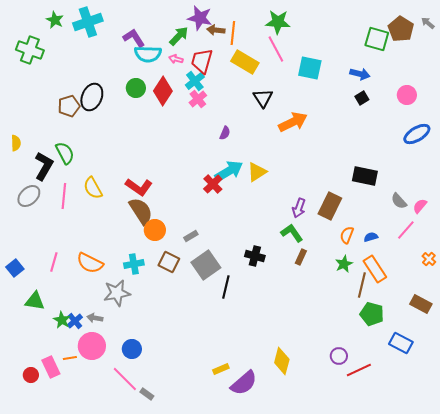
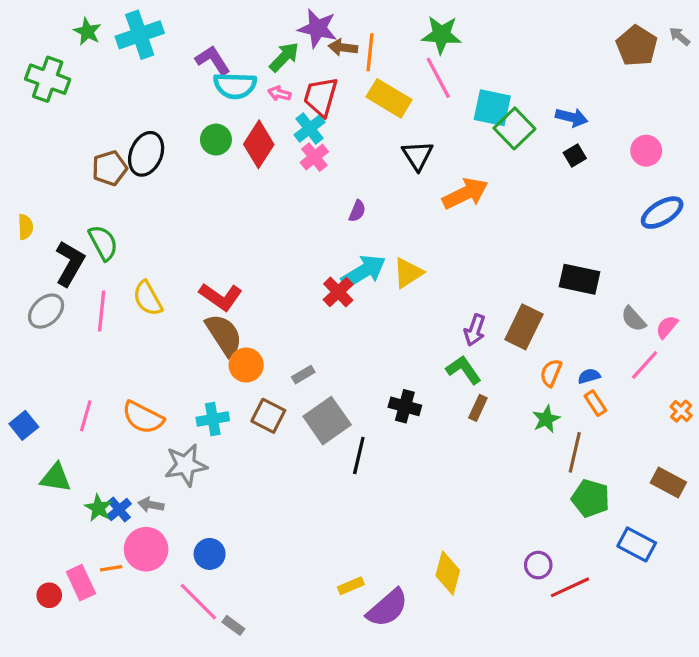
green square: (377, 39) -> (514, 128), moved, turned 30
orange rectangle: (375, 269) -> (595, 403), moved, size x0.6

